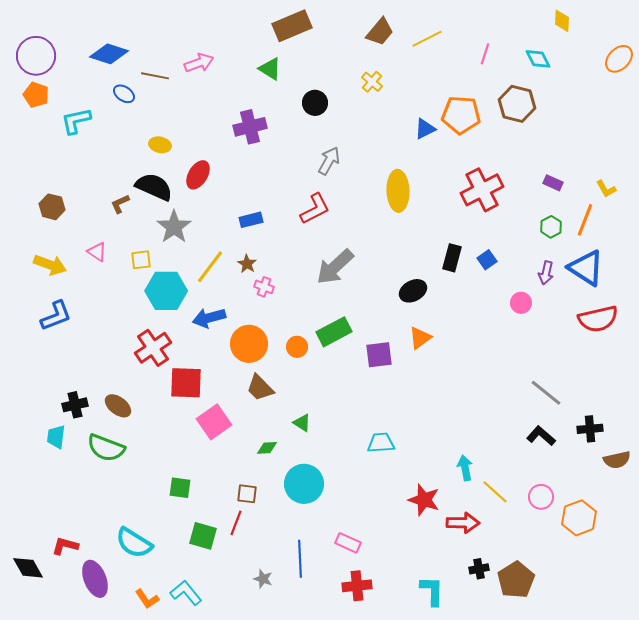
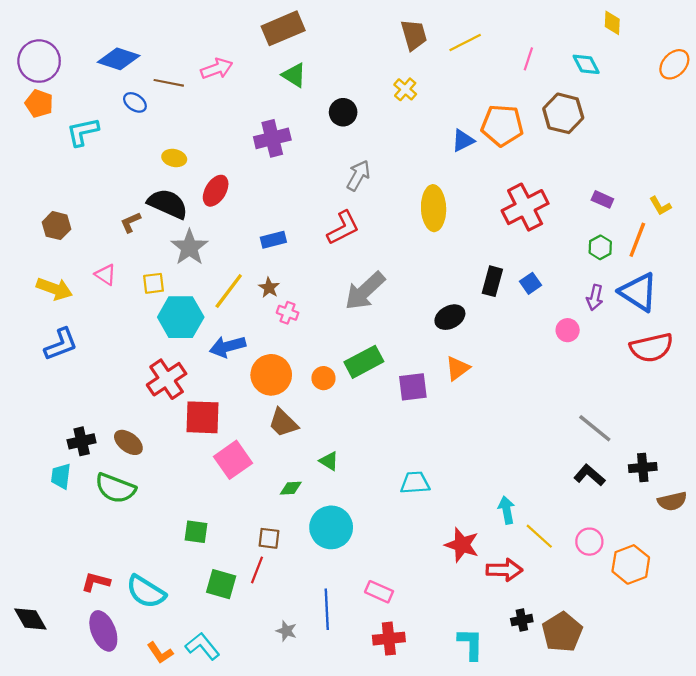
brown rectangle: (292, 26) -> (283, 28), moved
brown trapezoid: (380, 32) -> (414, 35), turned -56
red L-shape: (65, 546) -> (96, 582), moved

